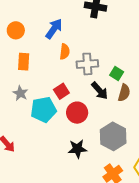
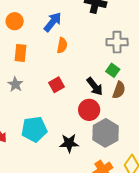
gray cross: (87, 64) -> (117, 42), moved
cyan pentagon: (43, 110) -> (34, 129), moved
red circle: (77, 113) -> (89, 110), moved

